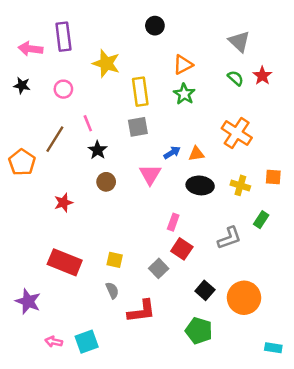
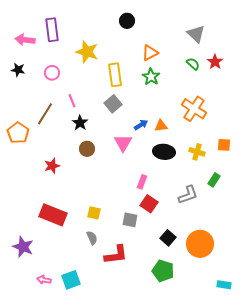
gray square: (138, 127) -> (113, 104), turned -30
gray square: (159, 268) -> (130, 220), turned -35

